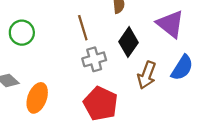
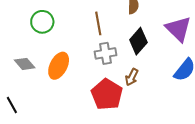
brown arrow: (147, 75) -> (132, 77), moved, size x0.7
orange ellipse: (37, 98) -> (59, 66), moved

